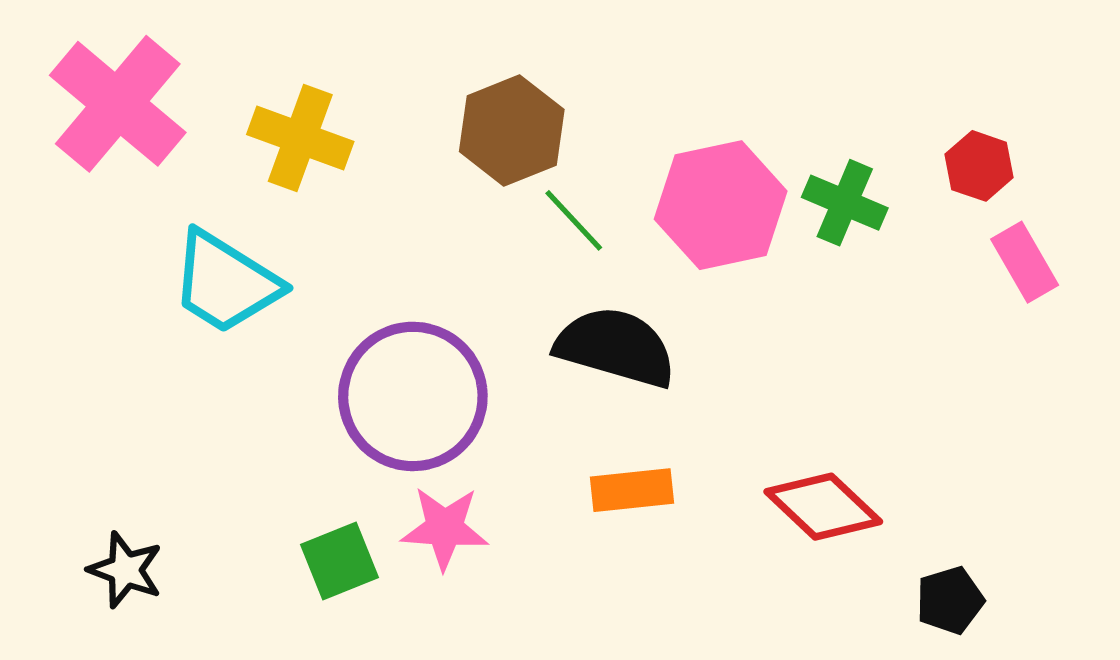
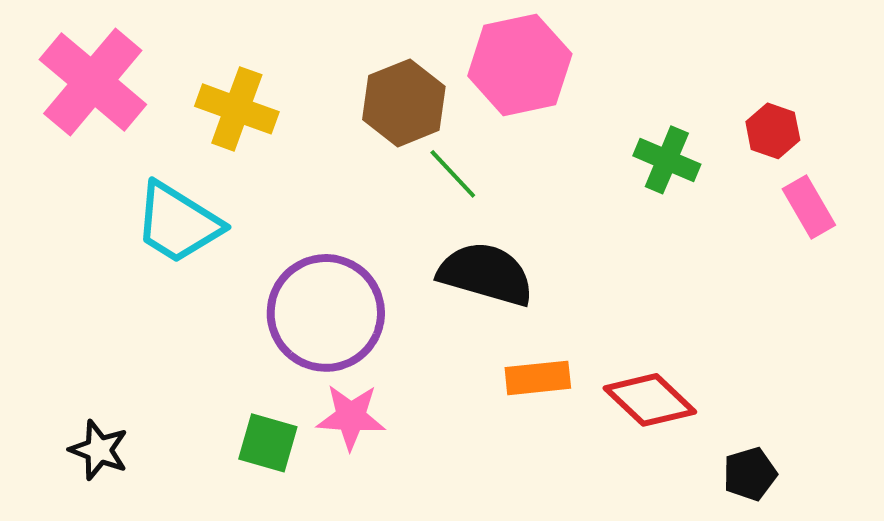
pink hexagon: (721, 205) -> (520, 65), moved
orange rectangle: (632, 490) -> (538, 378), moved
green square: (339, 561) -> (268, 443), turned 38

